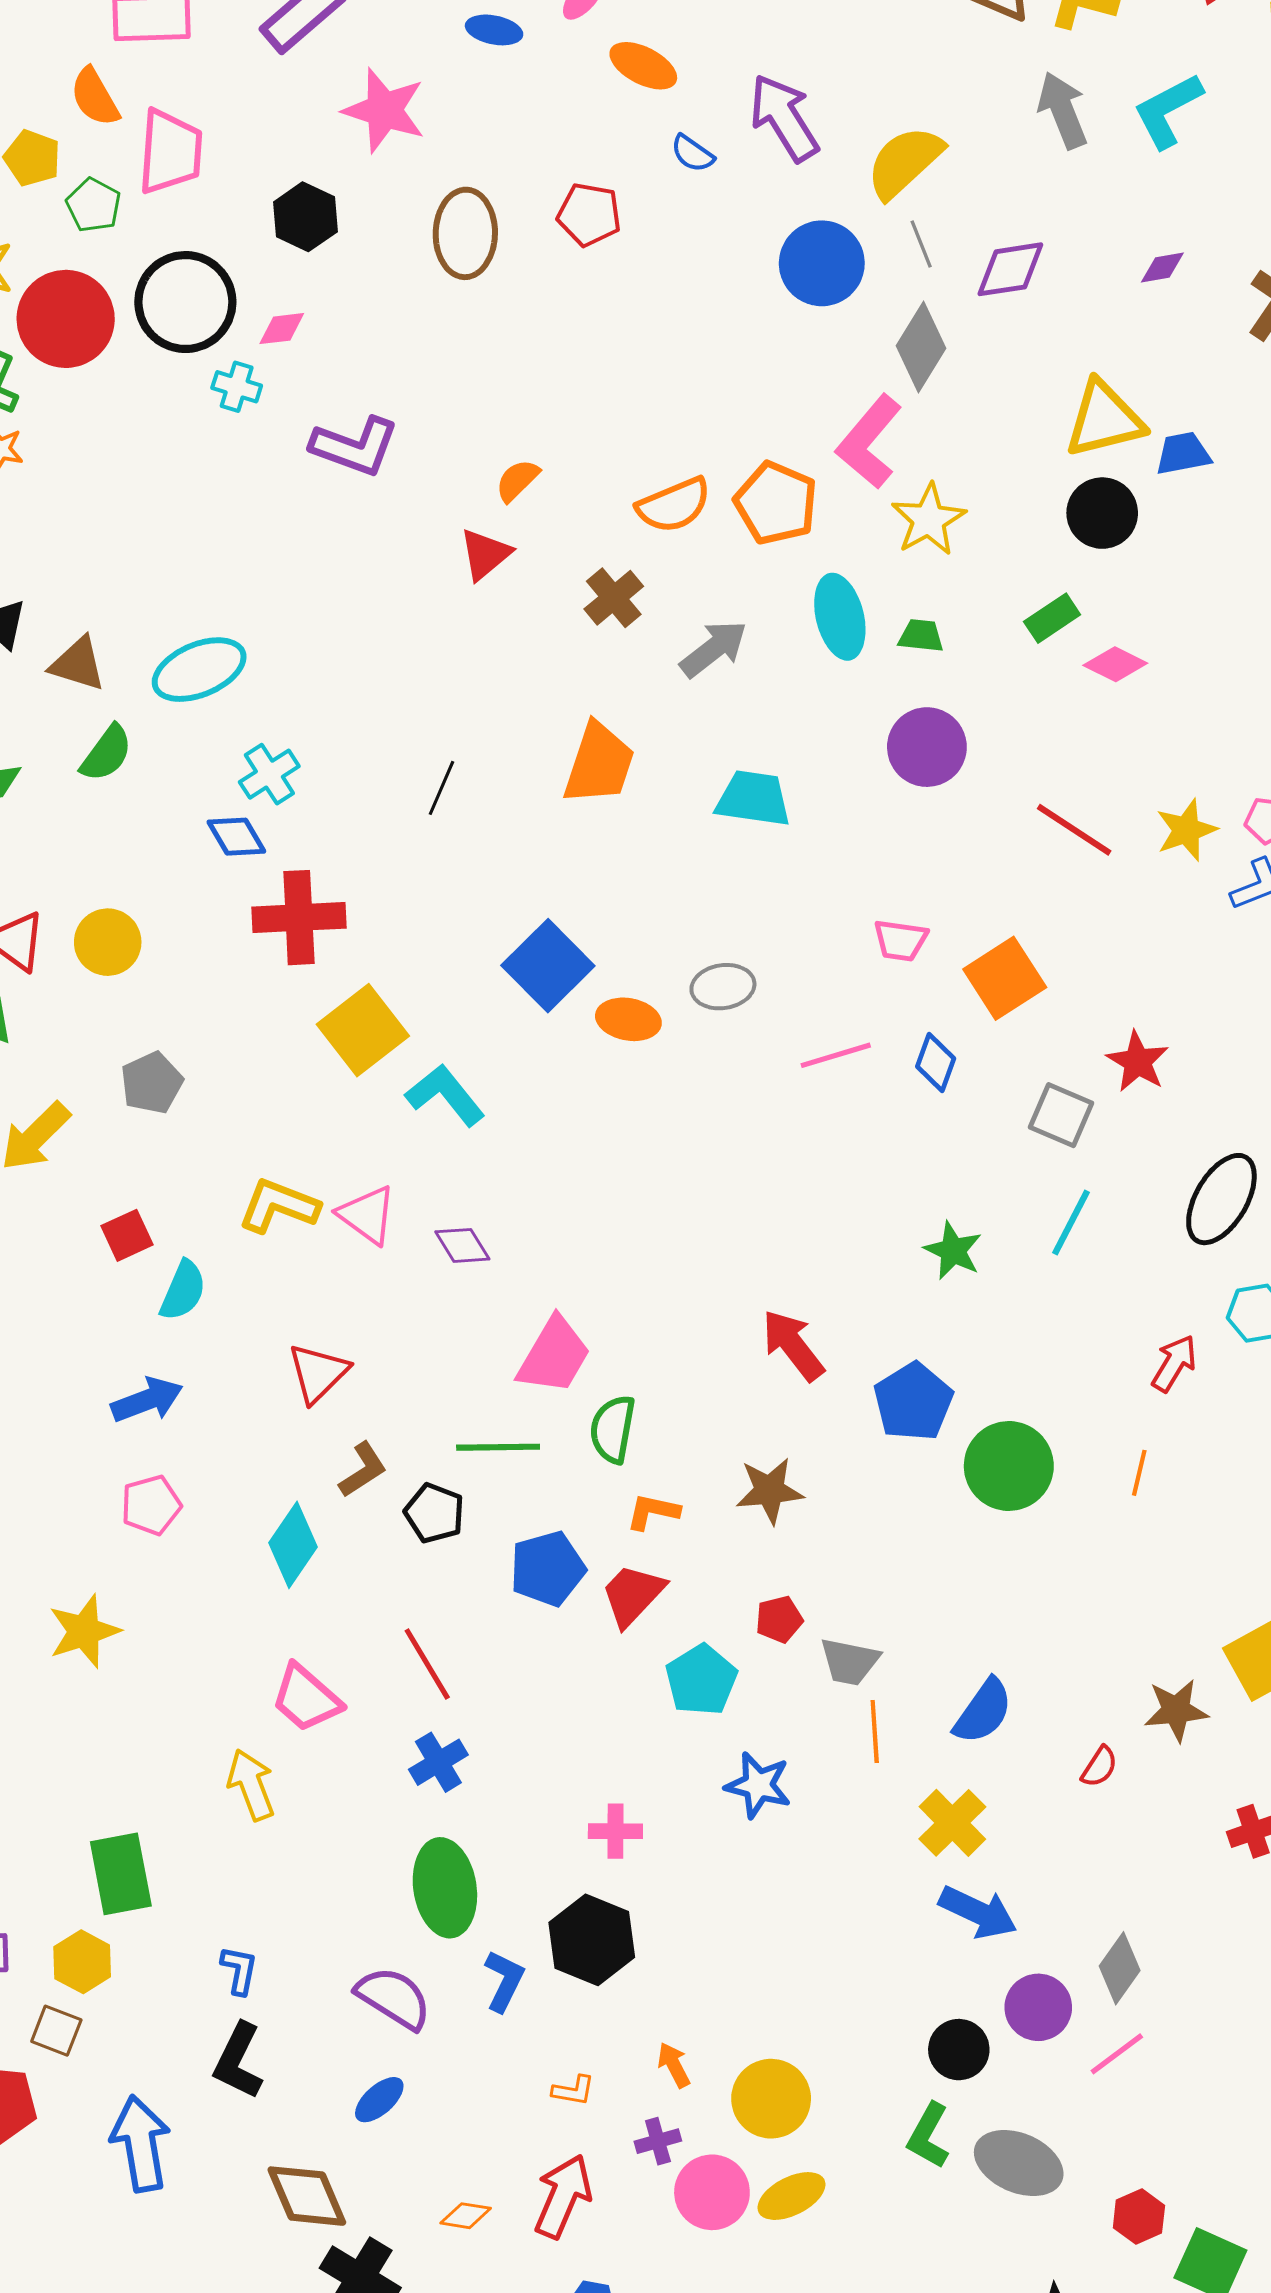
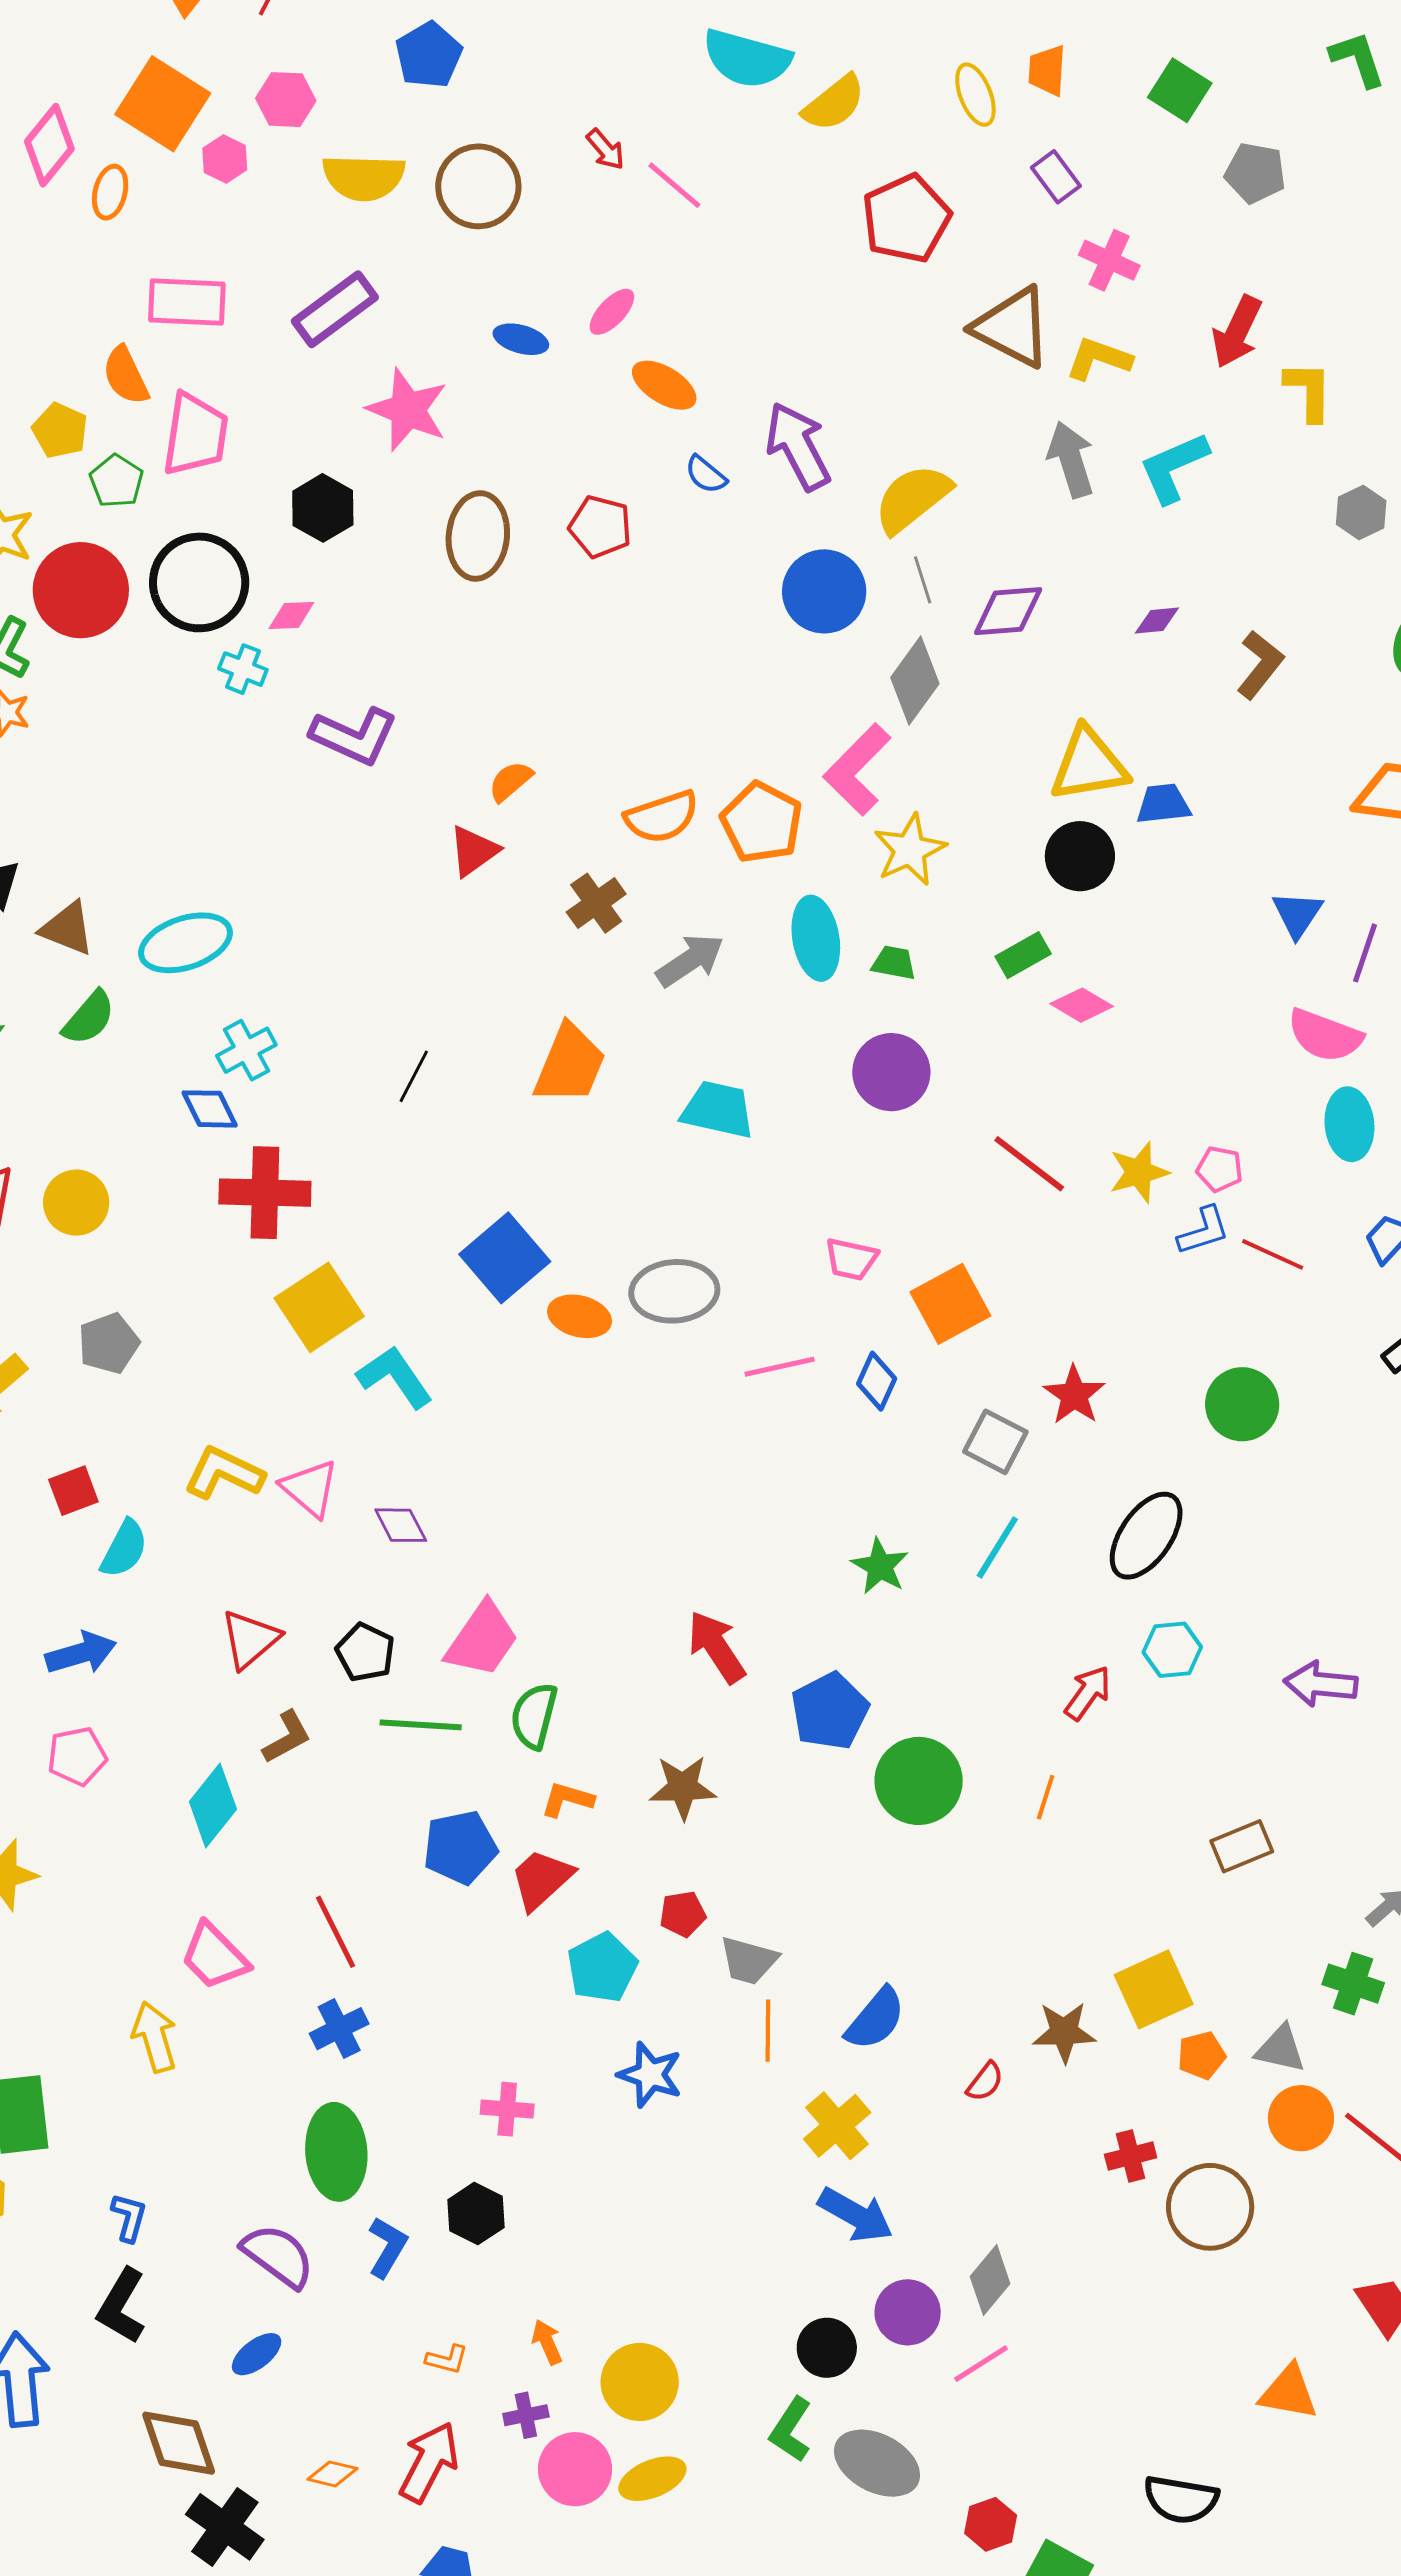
gray ellipse: (723, 987) -> (674, 1291), size x1.4
black pentagon: (434, 1513) -> (365, 1652), moved
black hexagon: (592, 1940) -> (476, 2214), size x0.7

